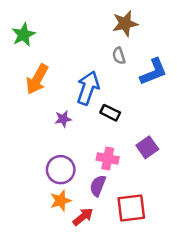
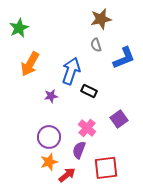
pink cross: (108, 158) -> (87, 128), turned 30

